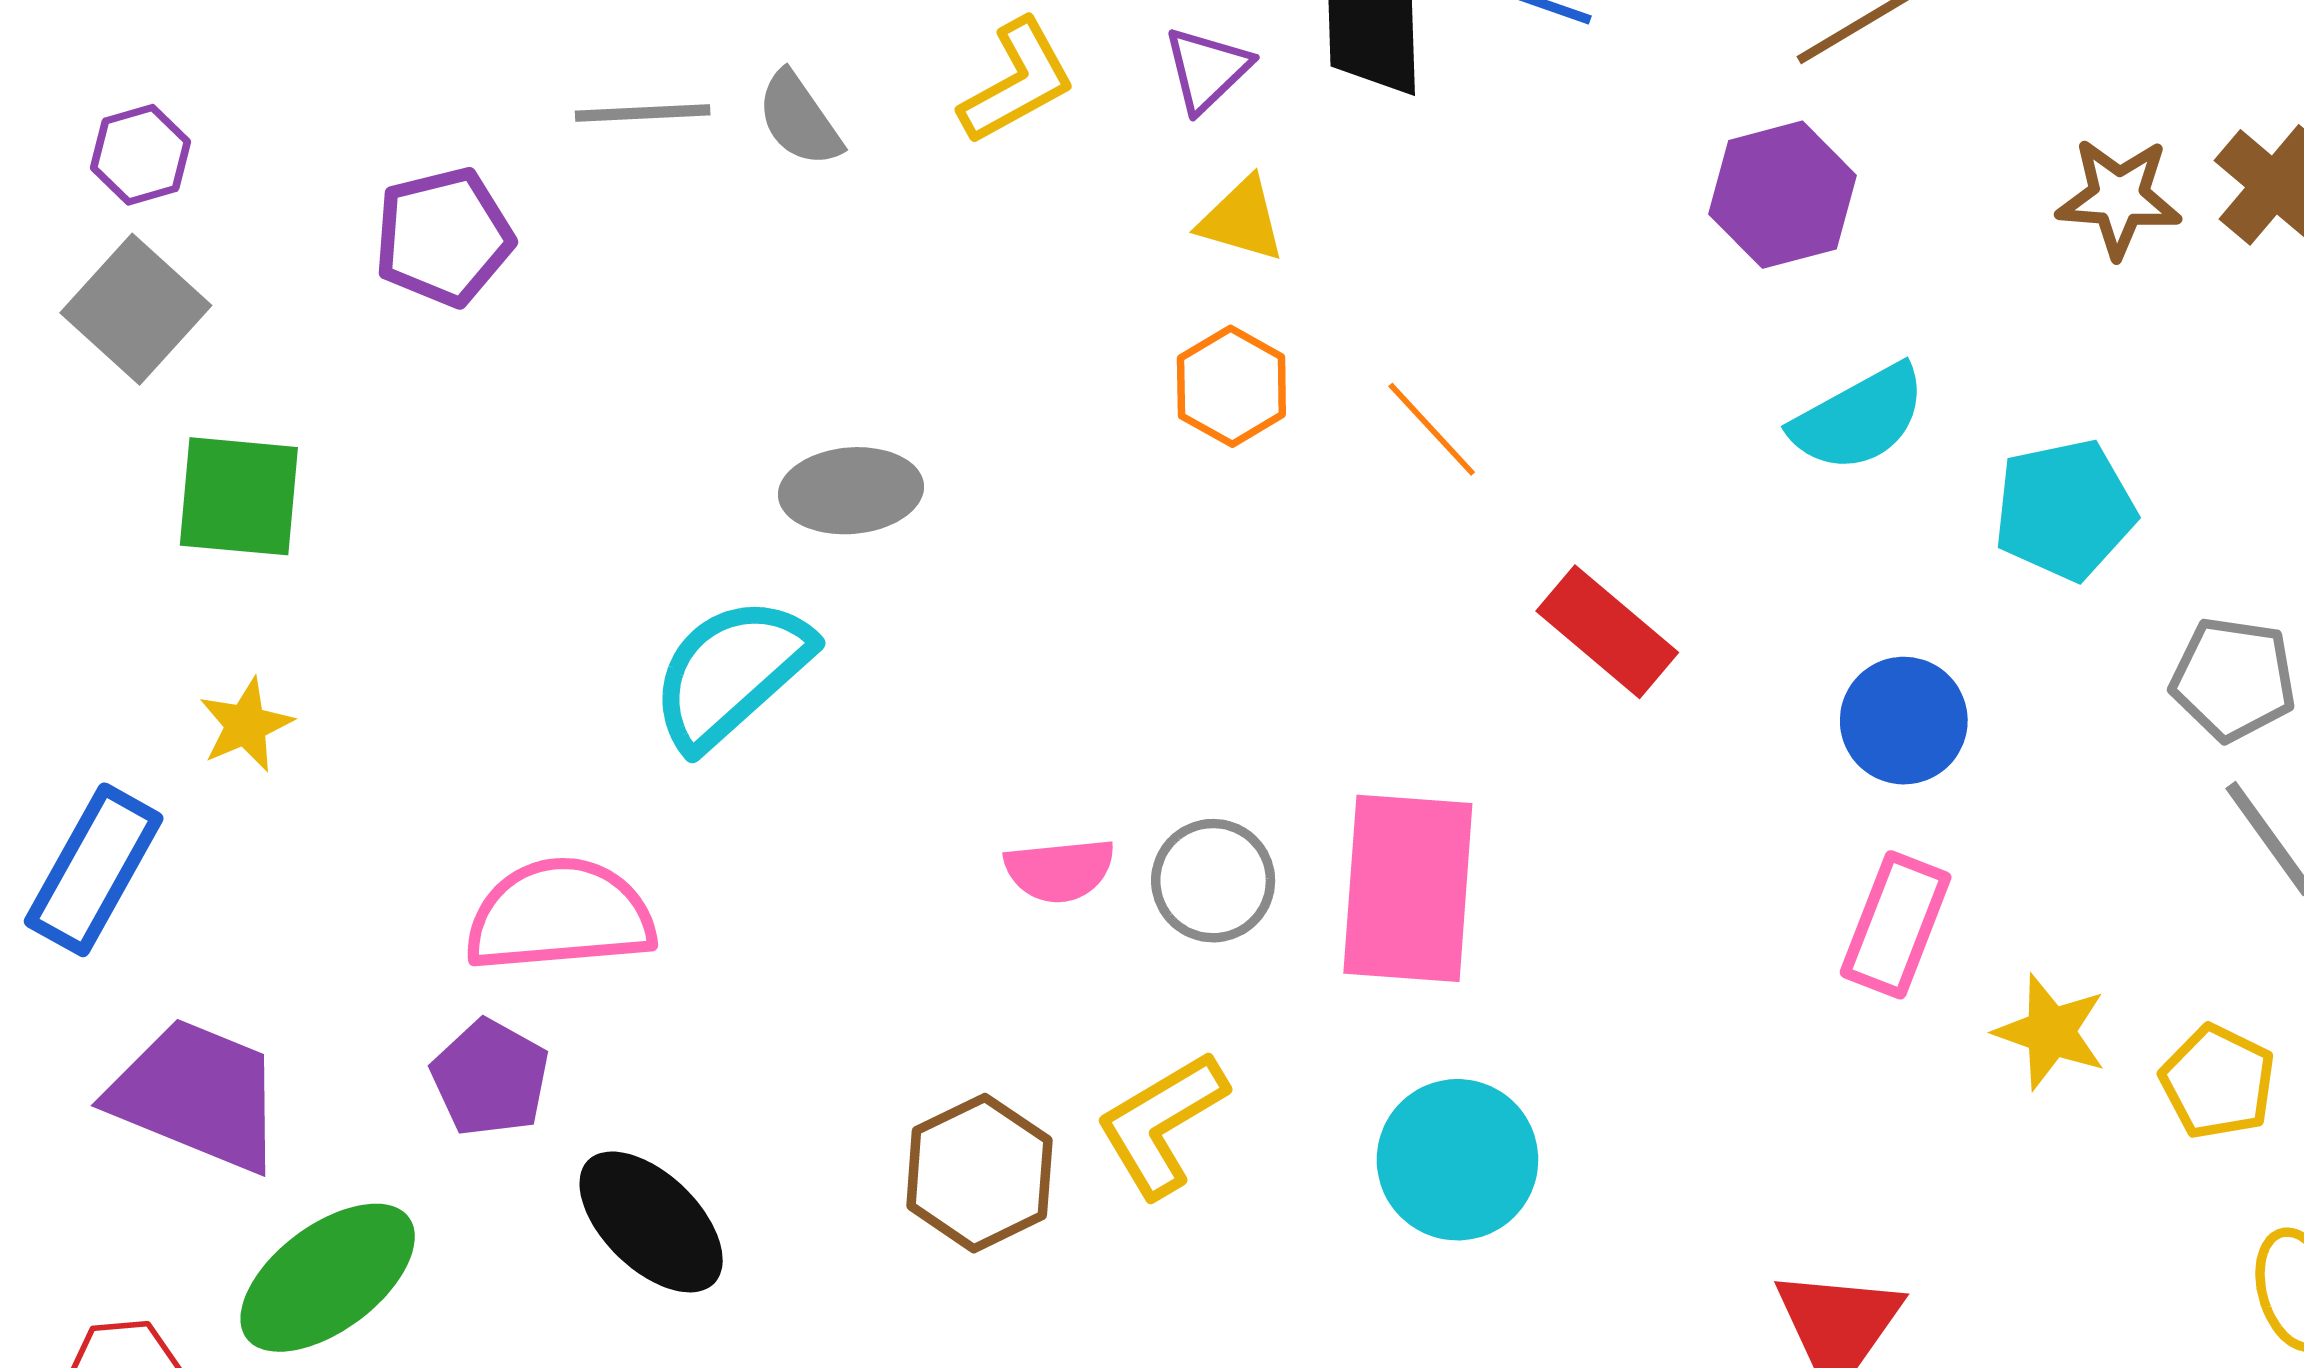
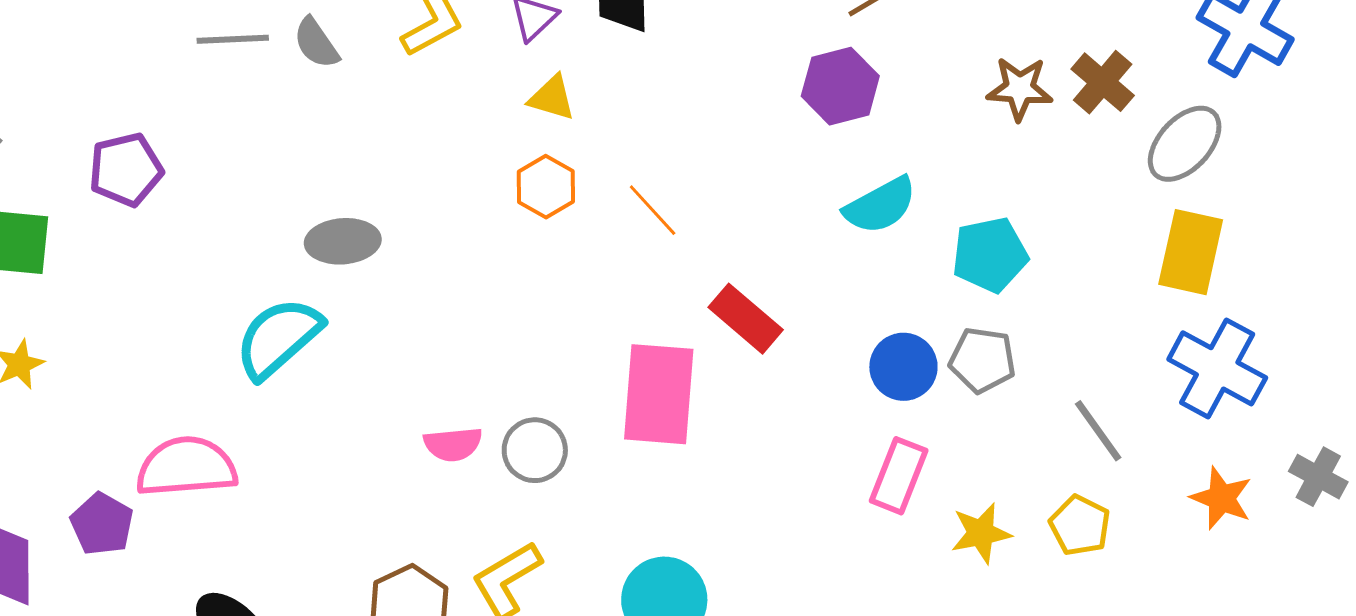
purple pentagon: (444, 237) -> (126, 170), moved
gray pentagon: (2233, 679) -> (982, 360), moved
pink rectangle: (1408, 888) -> (659, 394), moved
yellow star: (2051, 1032) -> (981, 533), turned -30
purple pentagon: (490, 1078) -> (102, 524), moved
yellow pentagon: (2218, 1082) -> (1080, 525), moved

